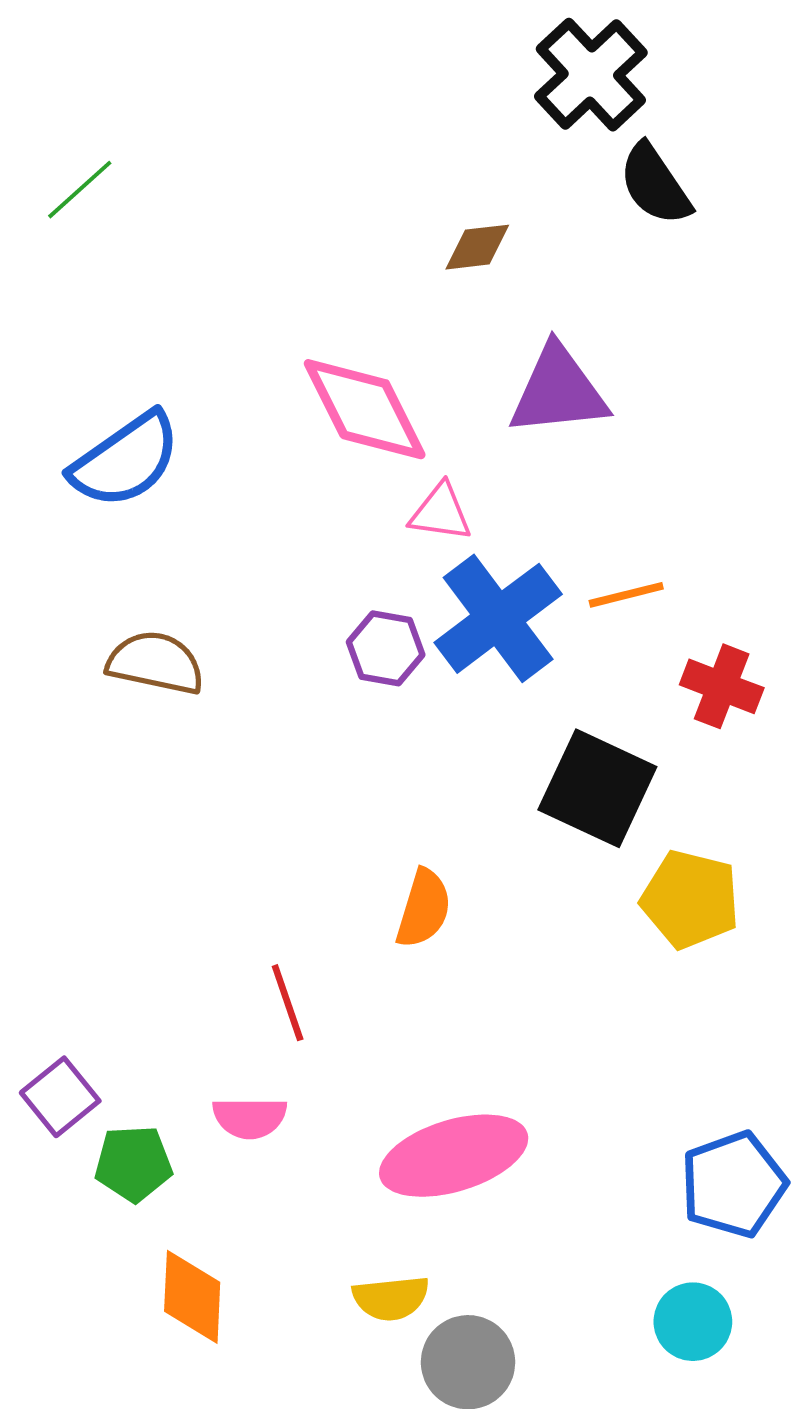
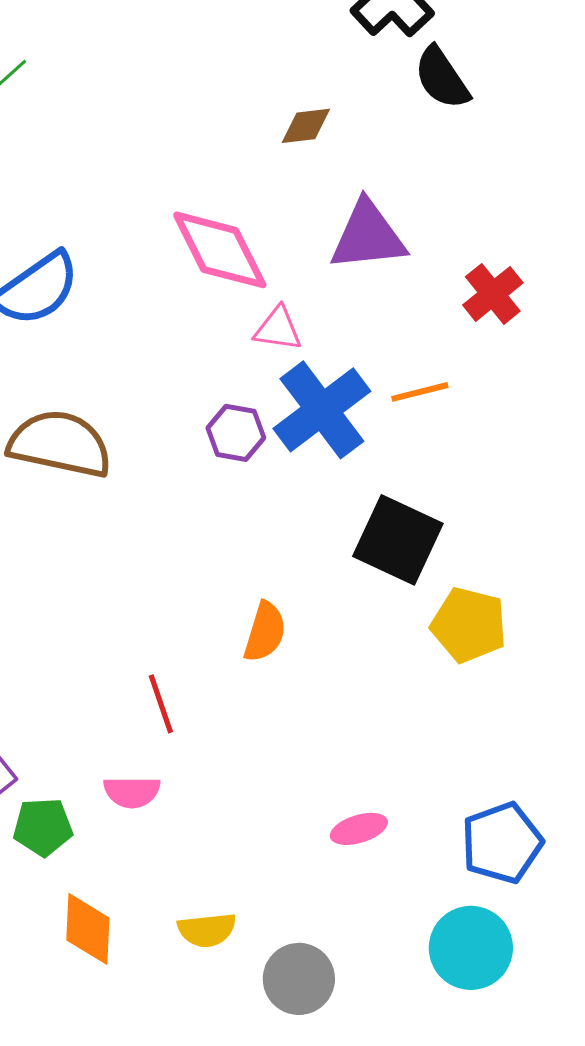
brown semicircle: (156, 663) -> (60, 444), size x1.4
red cross: (722, 686) -> (493, 294), moved, turned 30
pink ellipse: (454, 1156) -> (359, 829), moved, size x0.5
yellow semicircle: (391, 1298) -> (207, 930), moved
cyan circle: (693, 1322) -> (471, 948), size x1.4

